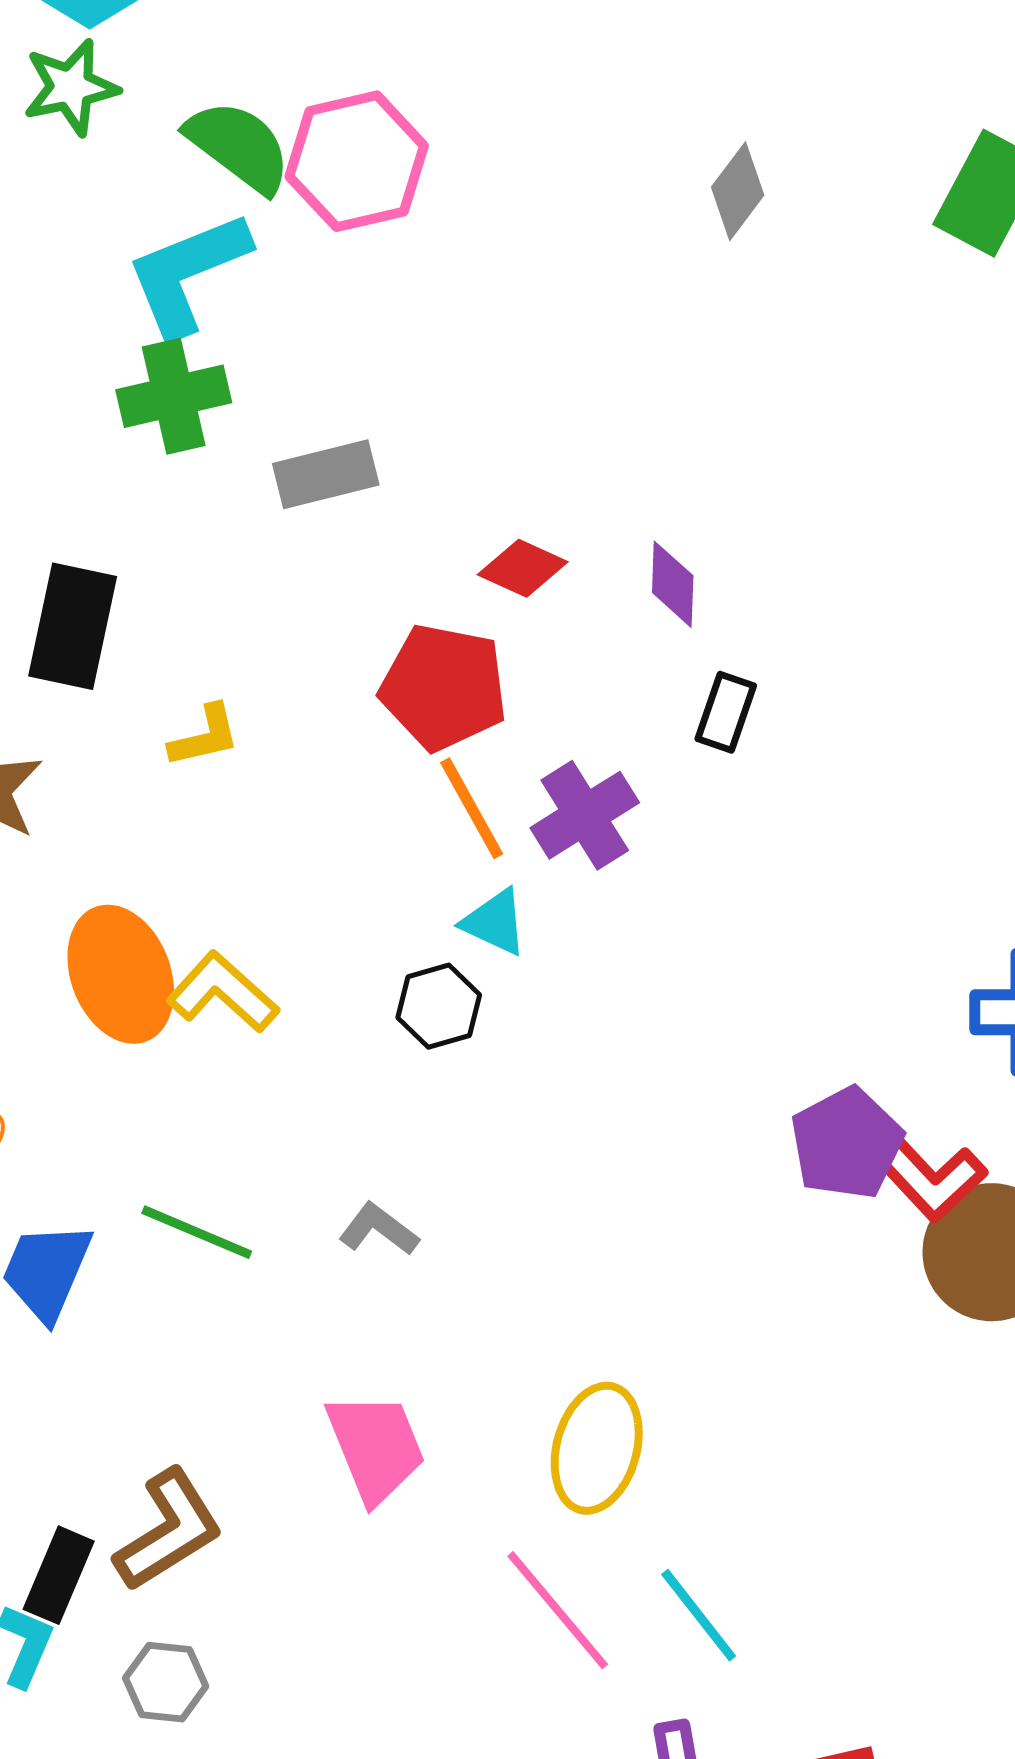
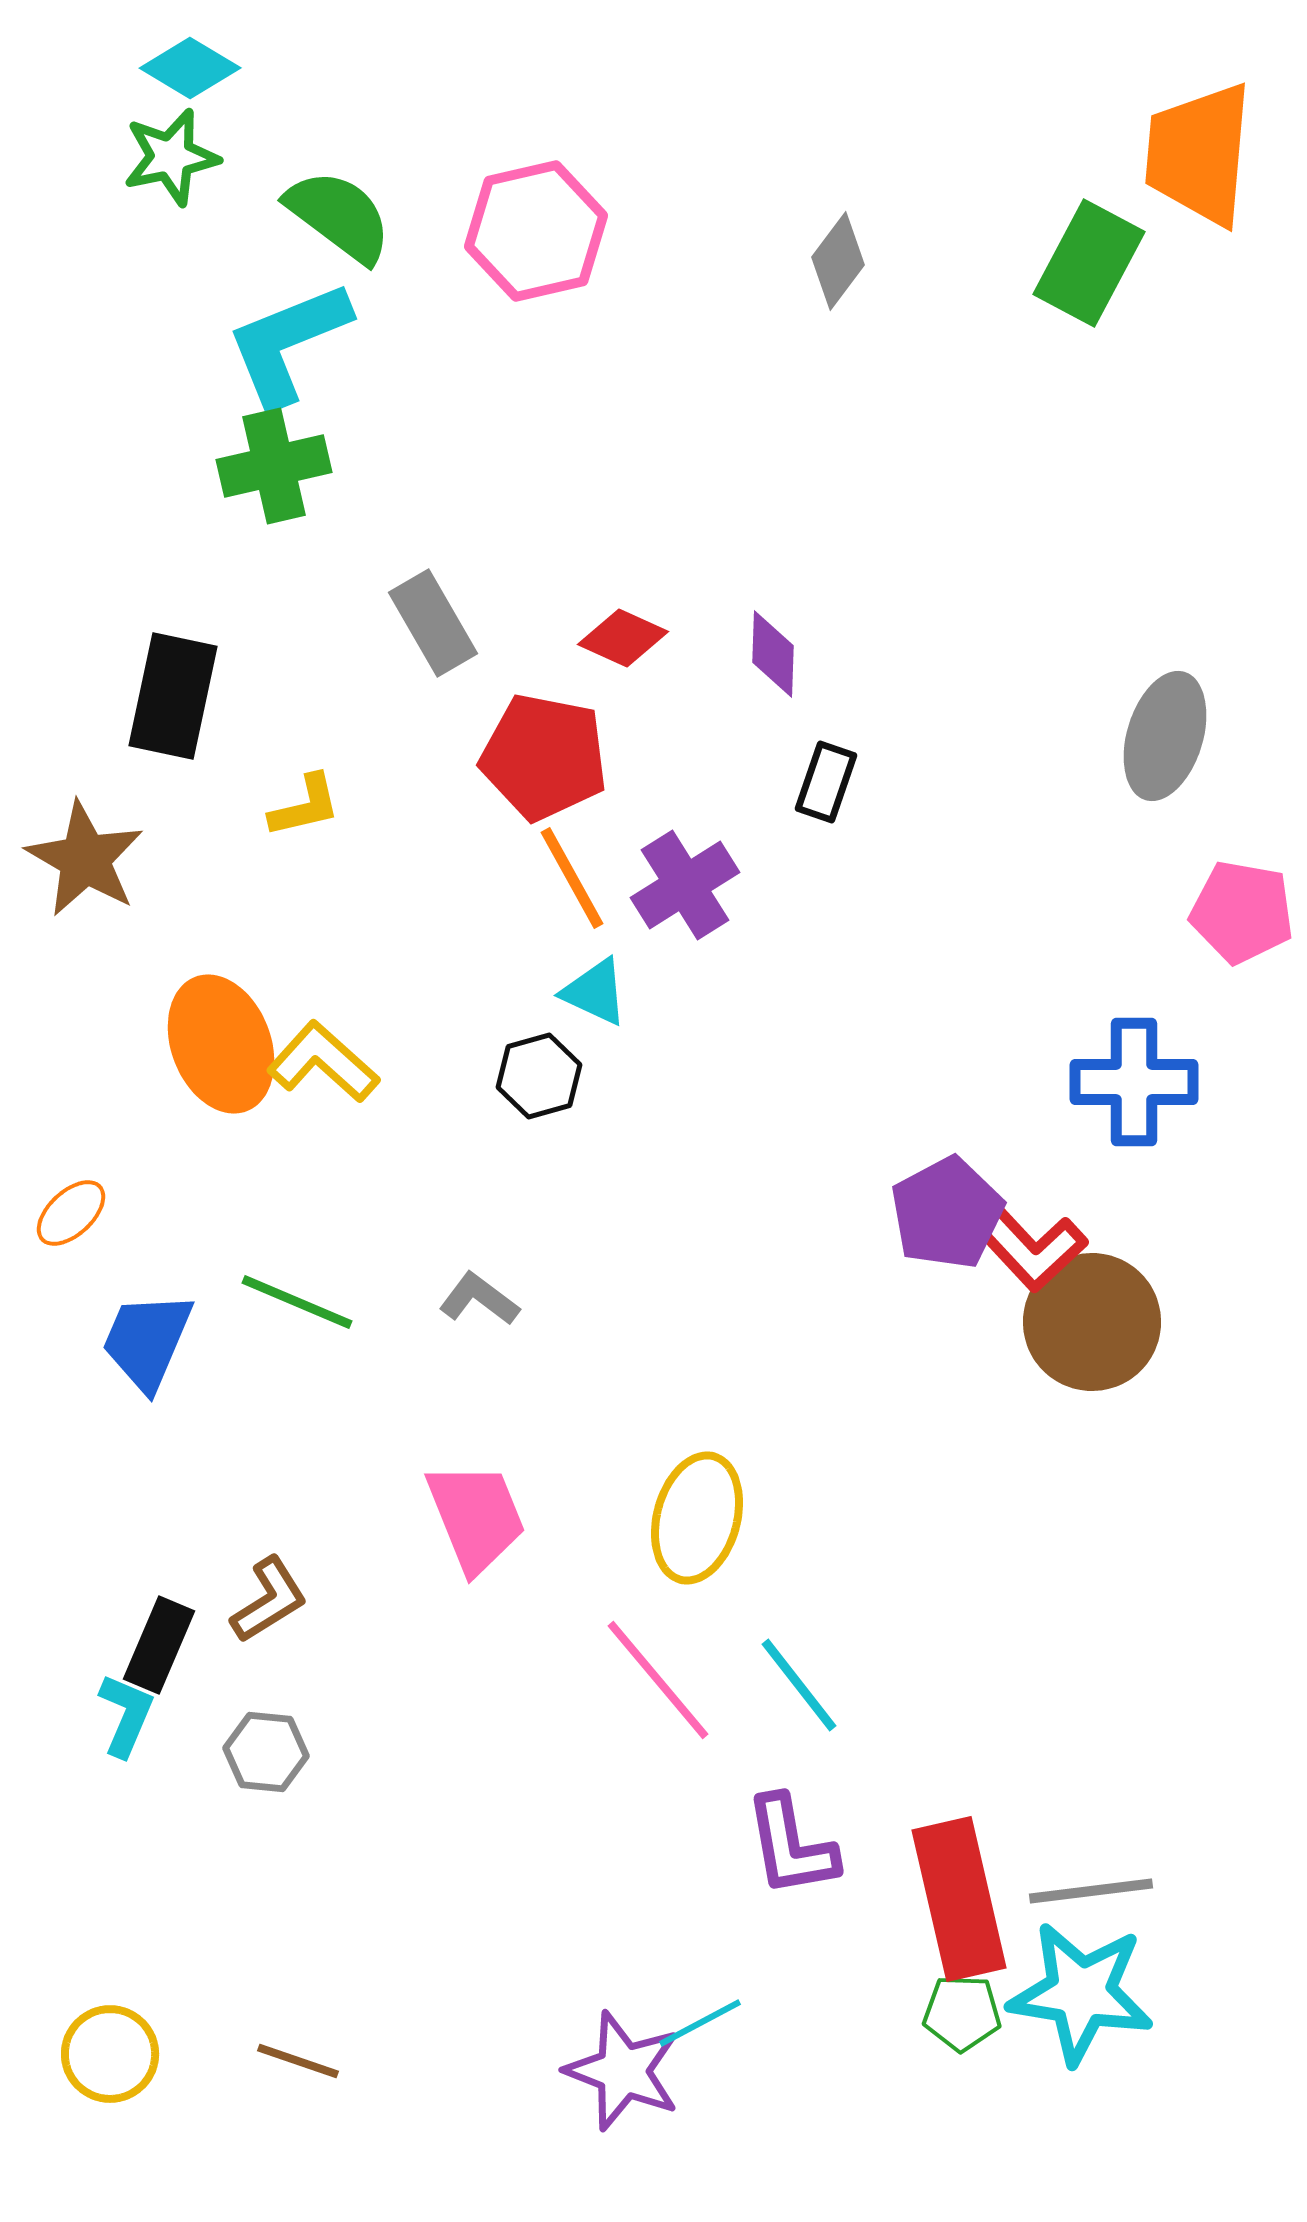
pink hexagon: (357, 161) -> (536, 231), moved
gray rectangle: (326, 474) -> (433, 623), moved, turned 74
brown L-shape: (169, 1530) -> (269, 1600), size x0.7

